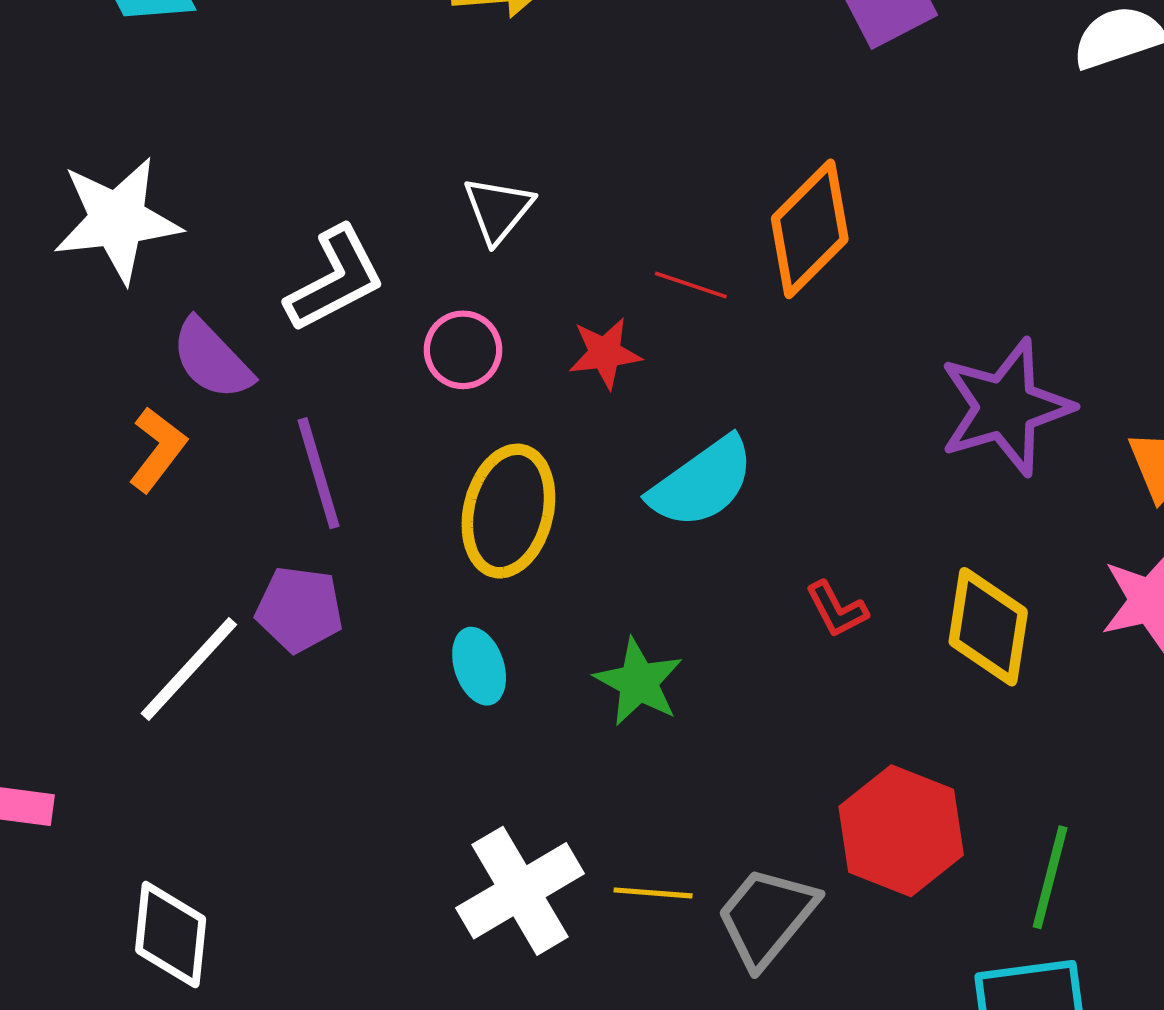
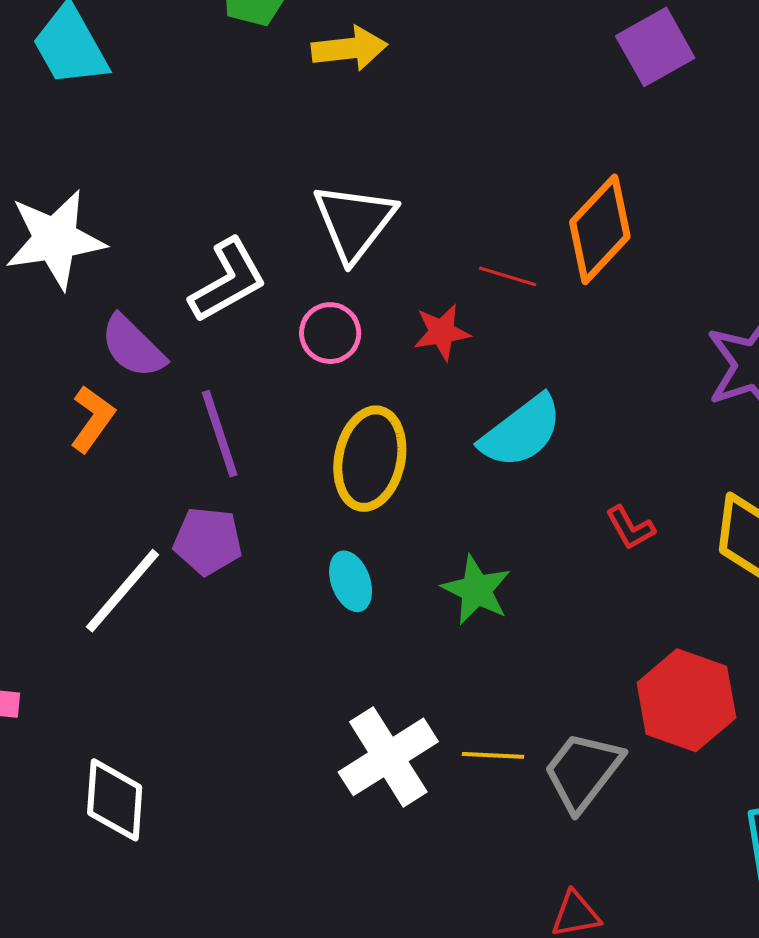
white triangle: (498, 210) -> (354, 222), size x1.5

